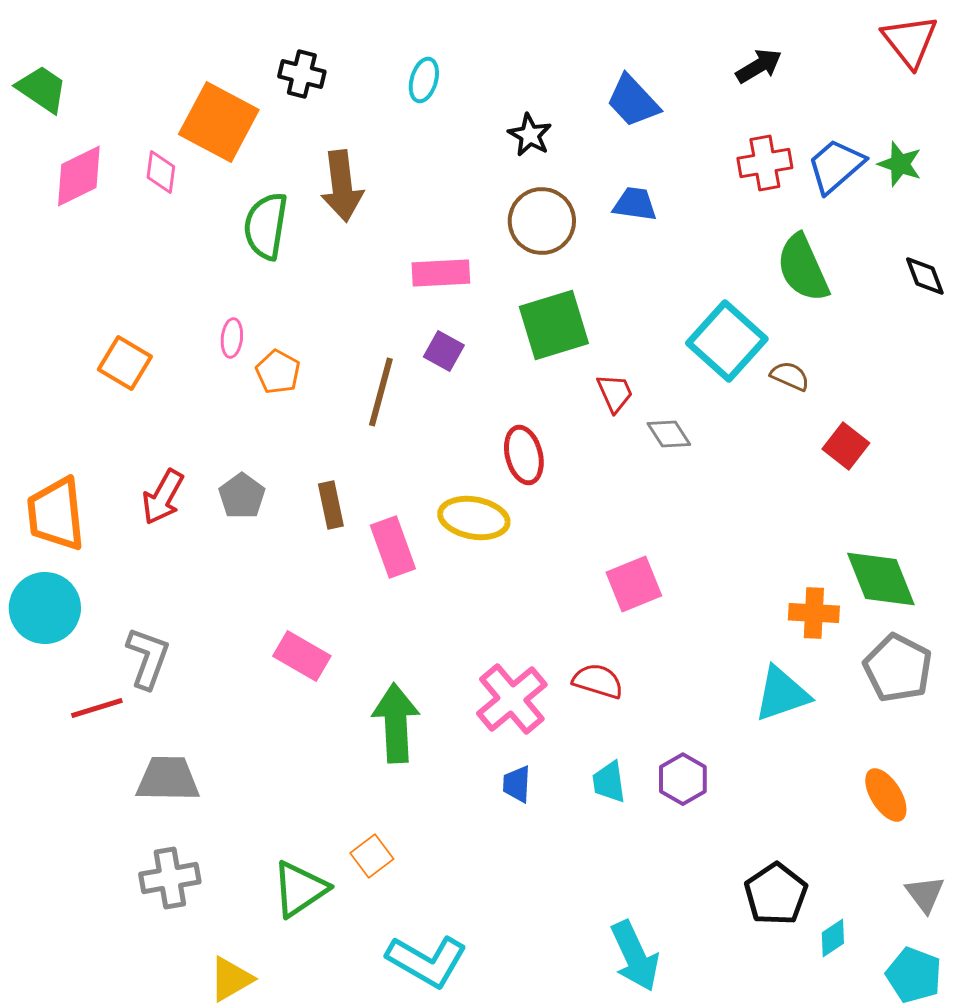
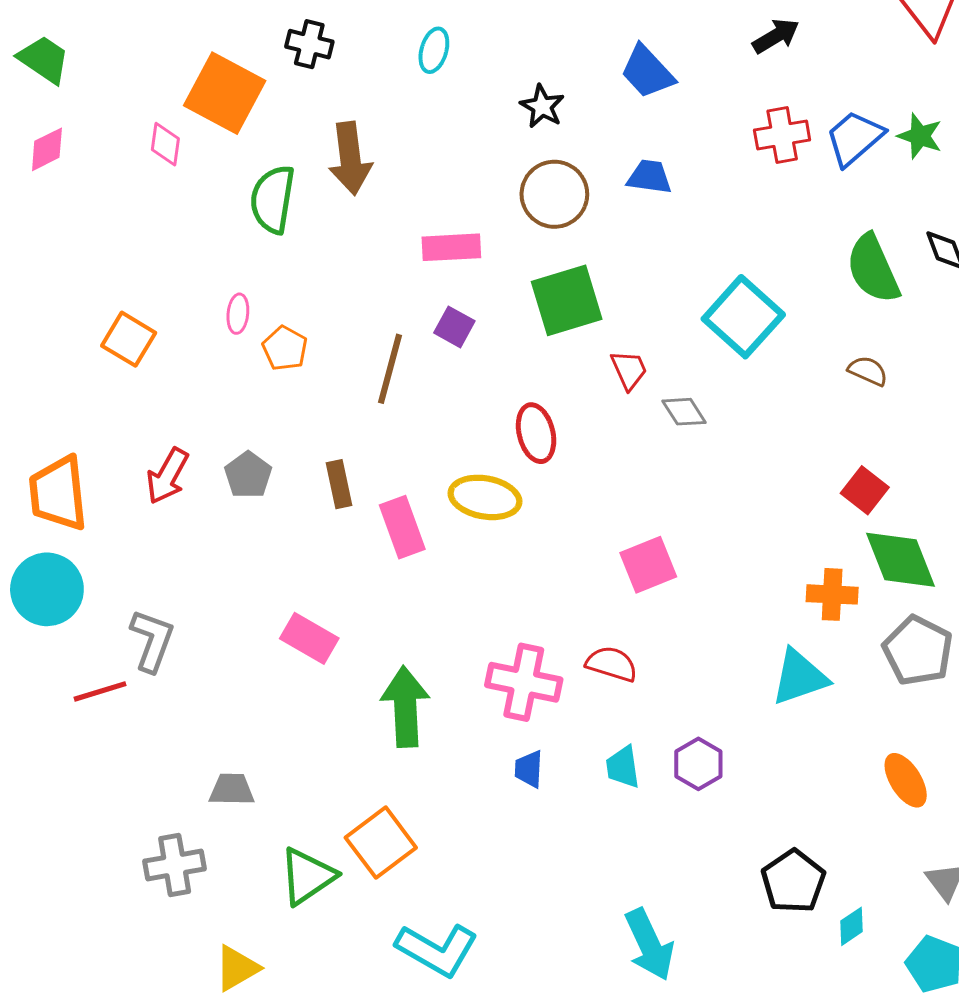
pink diamond: (79, 176) -> (47, 149), moved, size x0.7
green semicircle: (803, 268) -> (873, 269), moved
brown semicircle: (790, 376) -> (868, 371), moved
red square: (846, 446) -> (865, 490), moved
pink cross: (512, 699) -> (524, 682), turned -38
gray trapezoid: (168, 779) -> (232, 789), moved, size x0.7
orange square: (372, 856) -> (381, 843), size x1.6

